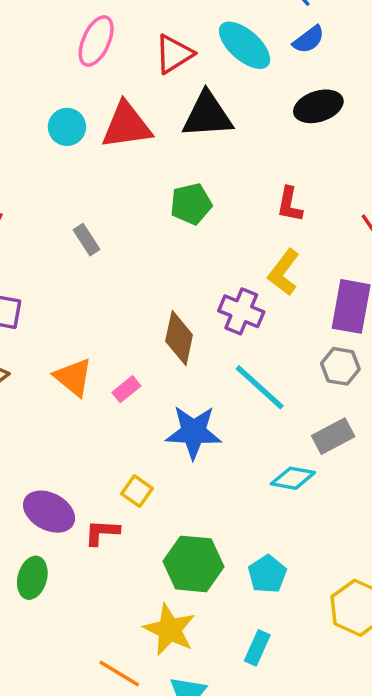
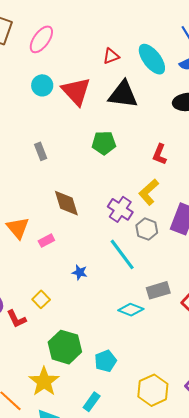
pink ellipse: (96, 41) -> (41, 39), moved
red triangle: (174, 54) -> (111, 56), size x0.7
red triangle: (127, 125) -> (76, 91), turned 44
brown diamond: (179, 338) -> (66, 203), moved, turned -40
gray hexagon: (340, 366) -> (147, 229), moved
blue star: (194, 432) -> (80, 272), size x0.5
red L-shape: (102, 532) -> (17, 319), turned -130

